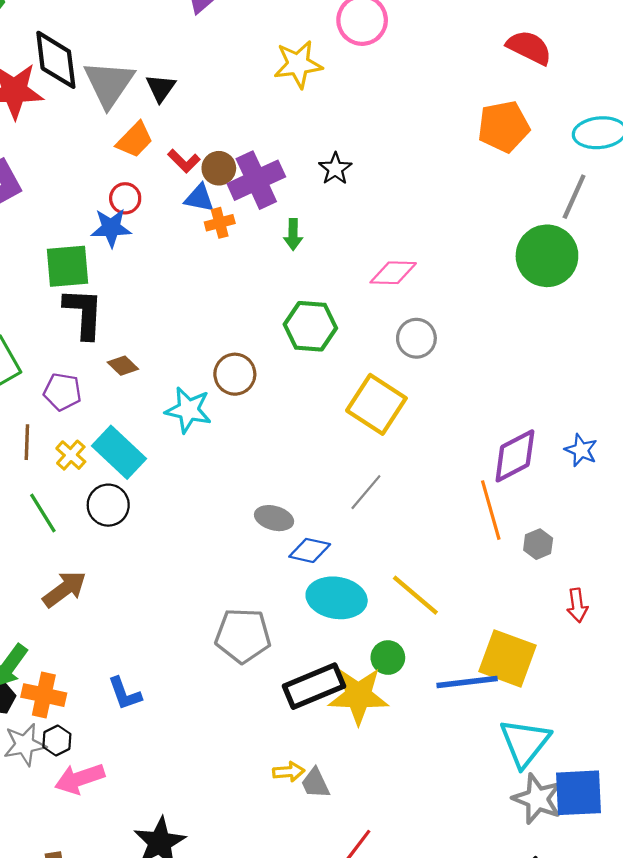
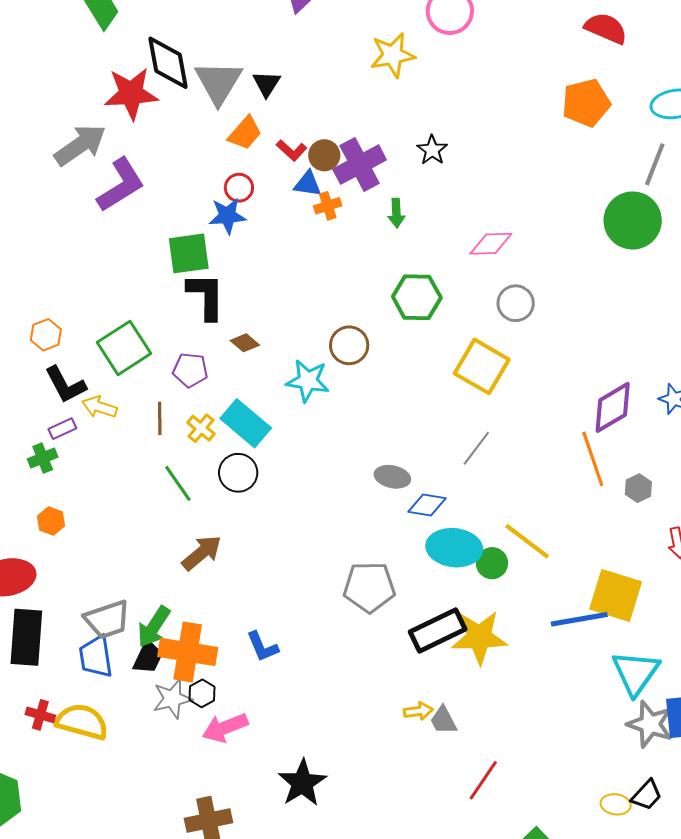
green circle: (388, 658) -> (492, 563), moved
orange cross: (44, 695) -> (188, 652), size x1.4

